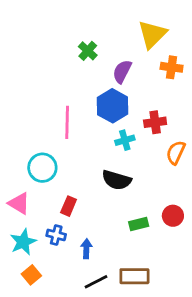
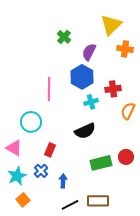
black semicircle: (117, 180) -> (85, 131), turned -40
green rectangle: (139, 224) -> (101, 163), size x1.5
blue cross: (56, 235) -> (41, 171), turned 32

